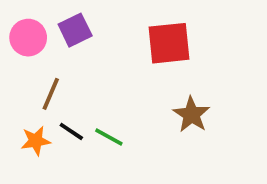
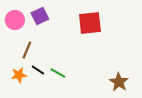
brown star: (191, 115) -> (119, 82), moved

